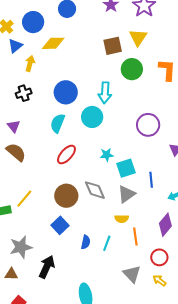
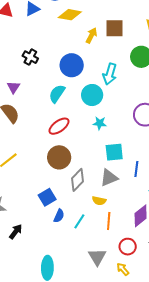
brown square: (113, 46) -> (115, 28), moved
yellow arrow: (30, 64) -> (91, 35), moved
black cross: (24, 93) -> (30, 57), turned 35
cyan star: (107, 155) -> (100, 123), moved
gray diamond: (95, 190) -> (77, 180), moved, turned 55
brown circle: (66, 196) -> (59, 157), moved
blue square: (60, 225) -> (47, 197), moved
black arrow: (47, 267) -> (16, 232), size x0.7

